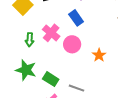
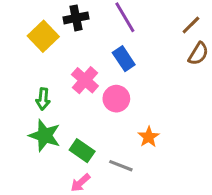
green arrow: (30, 40) -> (43, 99), moved
orange star: (99, 55) -> (149, 137), moved

